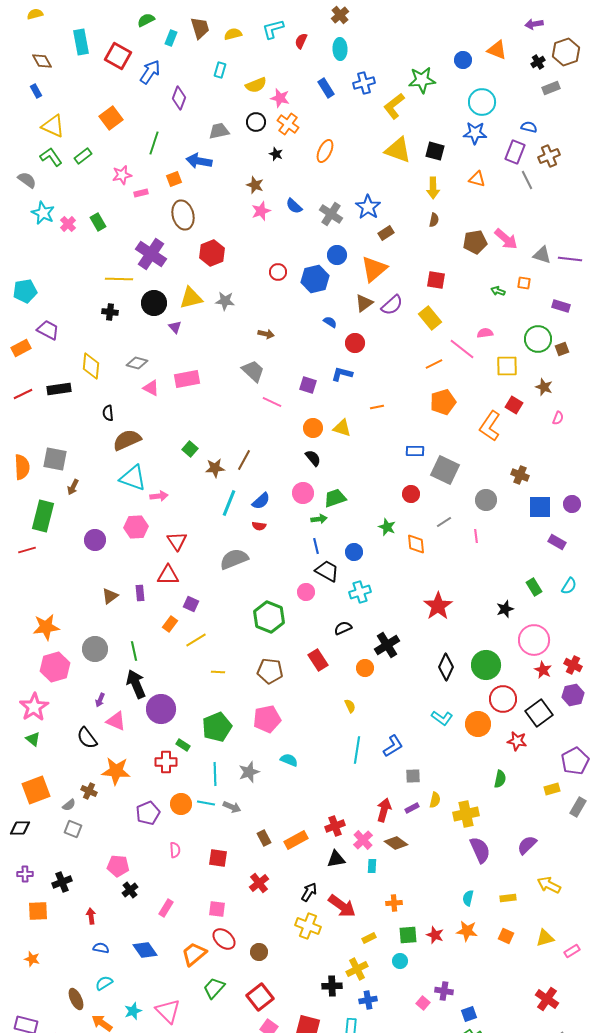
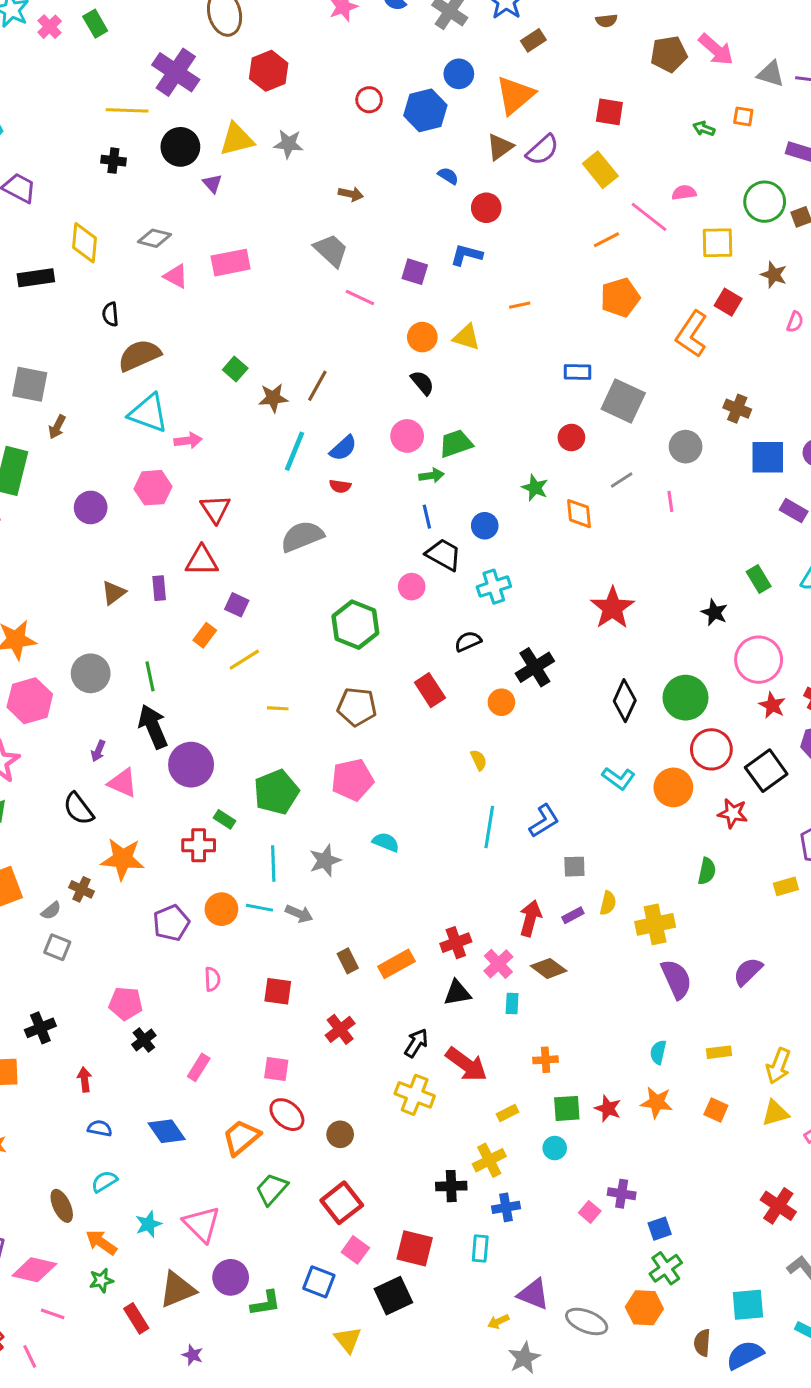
brown semicircle: (434, 220) -> (606, 21), turned 72
black star: (505, 609) -> (714, 612), turned -30
yellow arrow: (549, 885) -> (778, 1066), moved, turned -95

